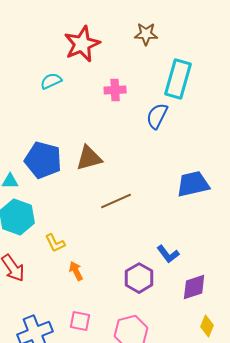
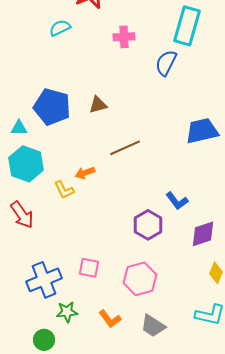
brown triangle: (89, 158) -> (98, 105), size x0.7
orange arrow: (76, 271) -> (85, 173), moved, turned -84

